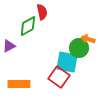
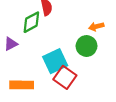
orange arrow: (88, 39) -> (96, 27), moved, turned -32
cyan square: (67, 62) -> (55, 61), moved, turned -35

